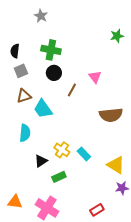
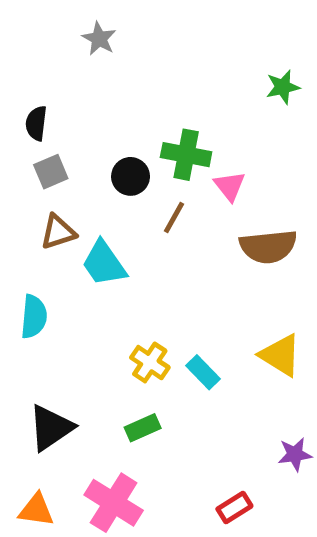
green cross: (51, 50) -> (186, 155), moved
brown semicircle: (111, 115) -> (268, 247), moved
cyan semicircle: (25, 133) -> (34, 317), moved
black triangle: (41, 161) -> (51, 428), moved, size x1.5
yellow triangle: (116, 165) -> (280, 355), moved
orange triangle: (15, 202) -> (36, 510), moved

